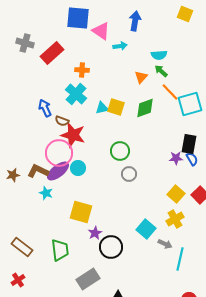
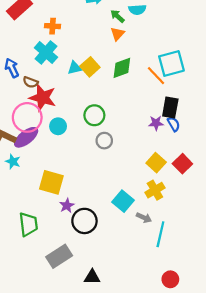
green arrow: (161, 71) -> (117, 16), moved
orange line: (170, 92) -> (156, 76), moved
yellow square: (116, 107) -> (90, 67), turned 30
cyan circle: (78, 168) -> (58, 126), moved

